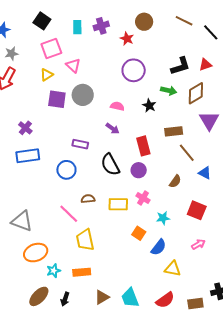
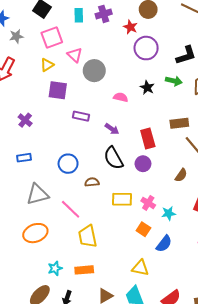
gray star: (12, 53) -> (16, 36), moved
purple circle: (134, 70) -> (146, 48), moved
gray circle: (83, 95) -> (94, 71), moved
black star: (149, 106) -> (147, 88), moved
purple arrow: (112, 128) -> (112, 129), moved
purple rectangle: (80, 144) -> (81, 116), moved
blue rectangle: (28, 156) -> (24, 158), moved, size x0.6
pink cross: (143, 198) -> (148, 203), moved
brown semicircle: (88, 199) -> (92, 182), moved
gray triangle: (22, 221) -> (37, 194), moved, turned -35
orange ellipse: (36, 253) -> (35, 233), moved
yellow triangle: (173, 269) -> (140, 268), moved

